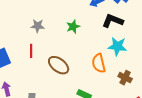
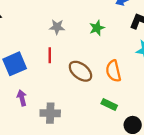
orange semicircle: (99, 63) -> (113, 71), moved

